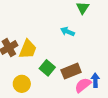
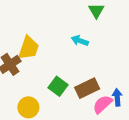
yellow trapezoid: (28, 49) -> (29, 48), moved

